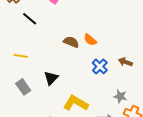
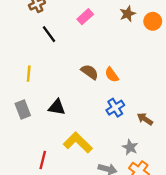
yellow line: (21, 56) -> (29, 74), turned 72
brown arrow: (125, 62) -> (145, 119), moved
black triangle: (51, 78) -> (57, 107), turned 42

